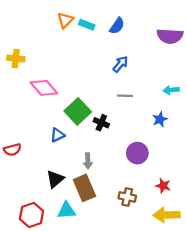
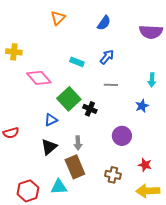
cyan rectangle: (87, 25) -> (77, 62), moved
cyan arrow: (171, 90) -> (152, 80), turned -80
black triangle: (55, 179) -> (49, 147), moved

